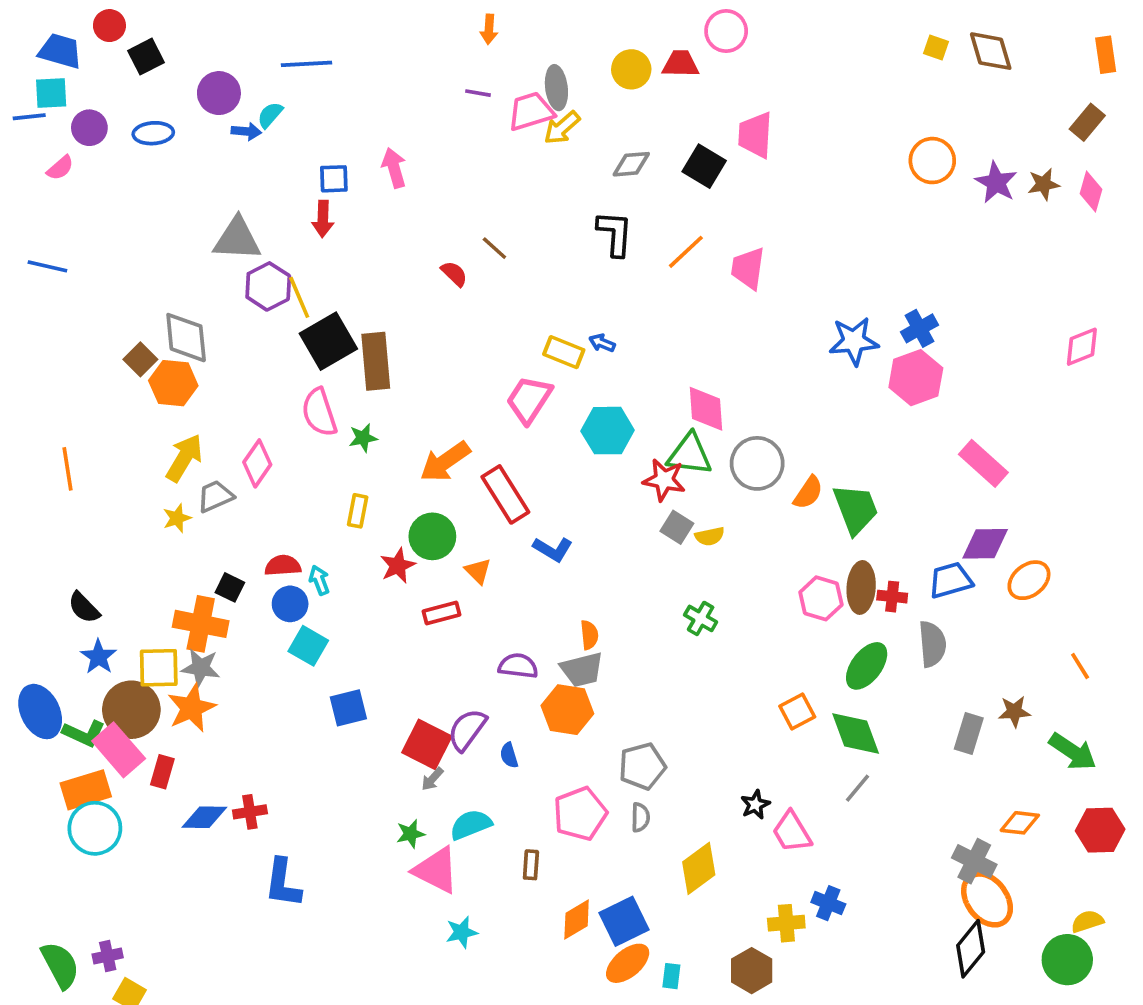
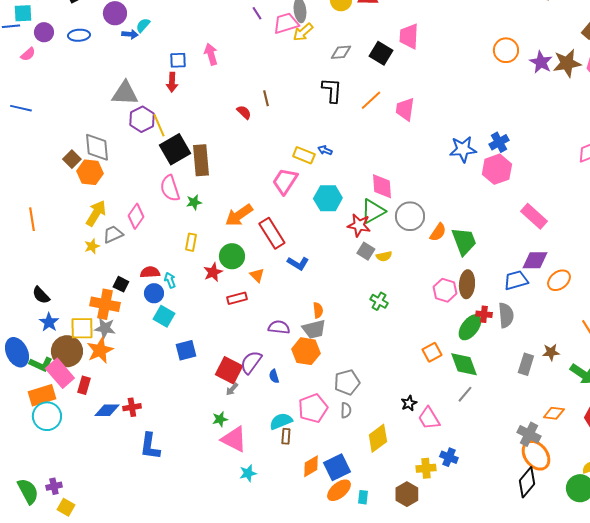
purple line: (478, 93) -> (257, 13), turned 48
brown star: (1044, 184) -> (567, 63), size x1.6
brown line: (494, 248) -> (266, 98), turned 35
green triangle: (690, 454) -> (373, 211), turned -36
red cross: (892, 597) -> (484, 314), moved
cyan semicircle: (471, 825) -> (281, 421), moved

